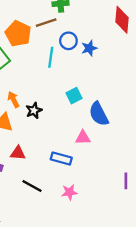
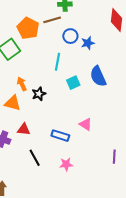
cyan line: (51, 57) -> (57, 62), moved
blue semicircle: (99, 114) -> (98, 76), moved
pink triangle: (83, 138) -> (86, 124), moved, turned 32
black line: (32, 186) -> (35, 158), turned 30

